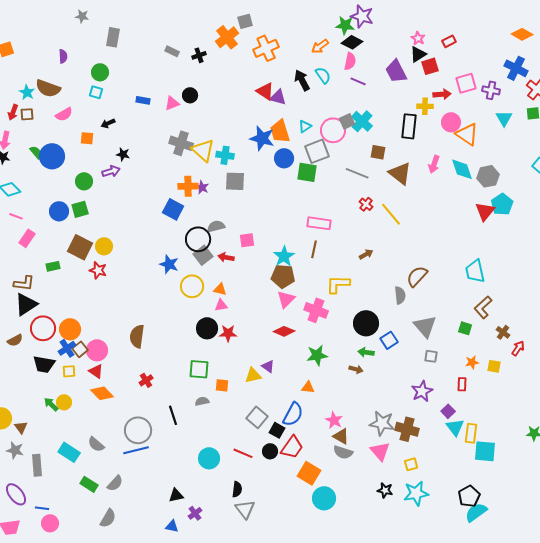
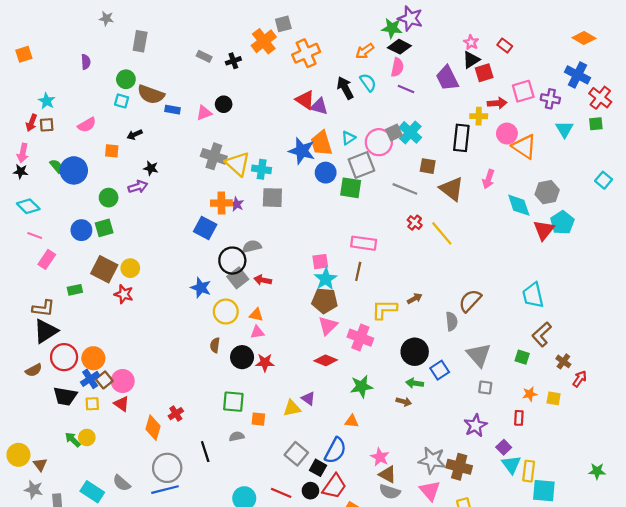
red rectangle: (449, 41) -> (505, 46), turned 64
brown semicircle: (48, 88) -> (151, 94), moved
cyan diamond: (462, 169) -> (519, 205), moved
pink square: (247, 240) -> (320, 262), moved
brown arrow: (366, 254) -> (415, 299), moved
brown semicircle: (137, 336) -> (215, 345), moved, size x0.6
orange diamond: (102, 393) -> (153, 428), moved, turned 60

